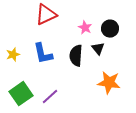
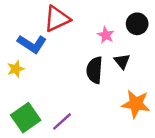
black circle: (110, 29) -> (137, 24), moved
blue L-shape: (43, 54) -> (32, 44), moved, turned -45

